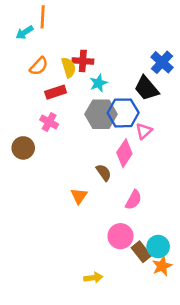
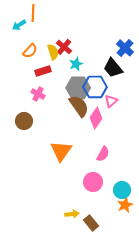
red cross: (83, 61) -> (64, 47), turned 35
brown circle: (23, 148) -> (24, 121), moved
brown semicircle: (104, 173) -> (79, 106), moved, size x1.6
orange triangle: (79, 196) -> (61, 151), size x1.6
brown rectangle: (141, 252) -> (91, 223), moved

